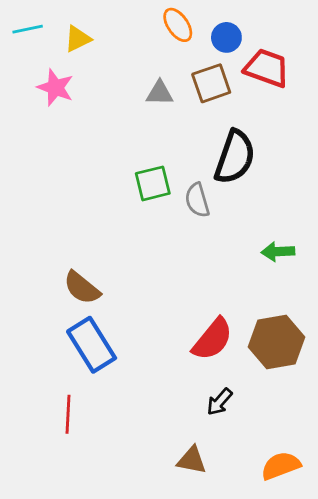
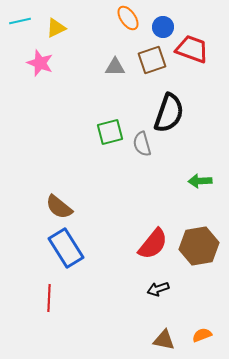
black arrow: (219, 402) -> (158, 289), turned 30
brown triangle: (192, 460) -> (164, 340), moved
orange semicircle: (281, 466) -> (202, 335), size x0.7

